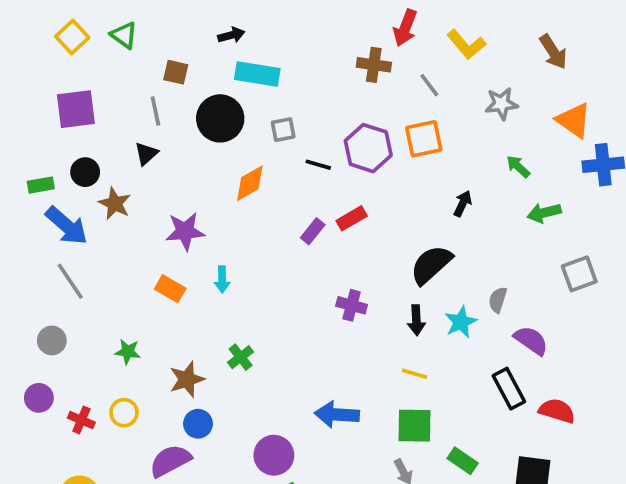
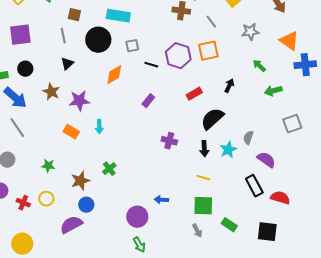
black triangle: (146, 154) -> (67, 64), moved
brown star: (115, 204) -> (51, 92), moved
red rectangle: (352, 218) -> (194, 94), moved
blue arrow: (337, 414) -> (161, 200), size x0.6
purple circle: (274, 455) -> (137, 217), moved

